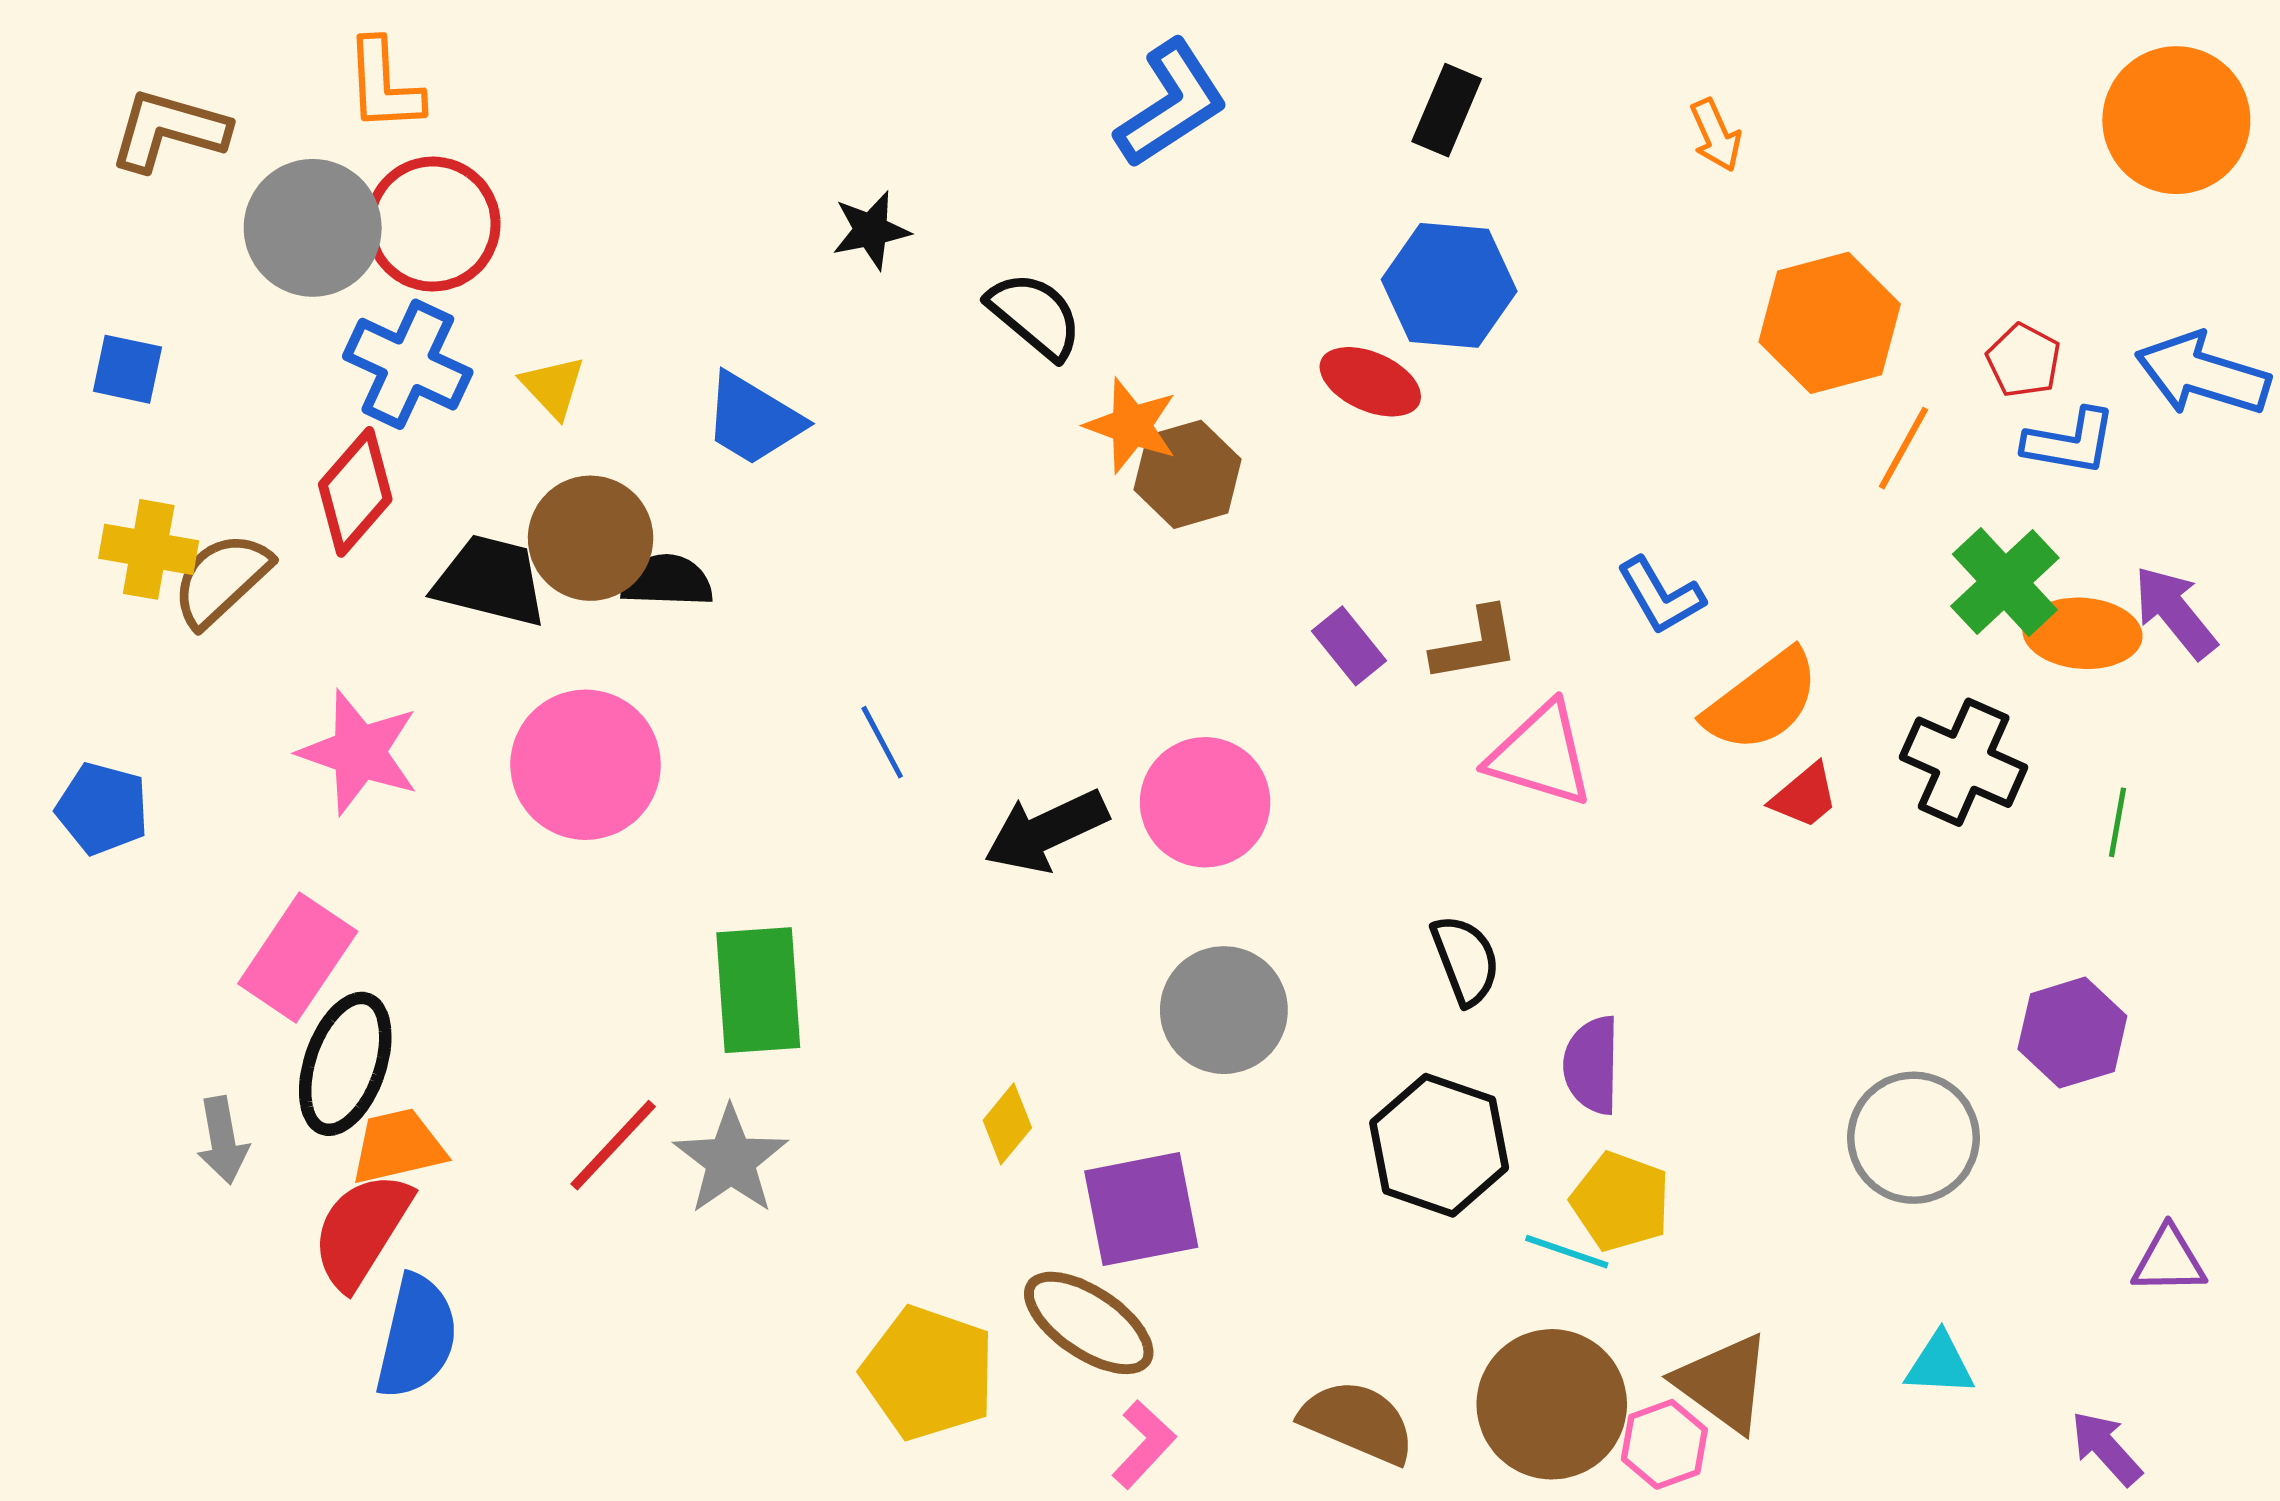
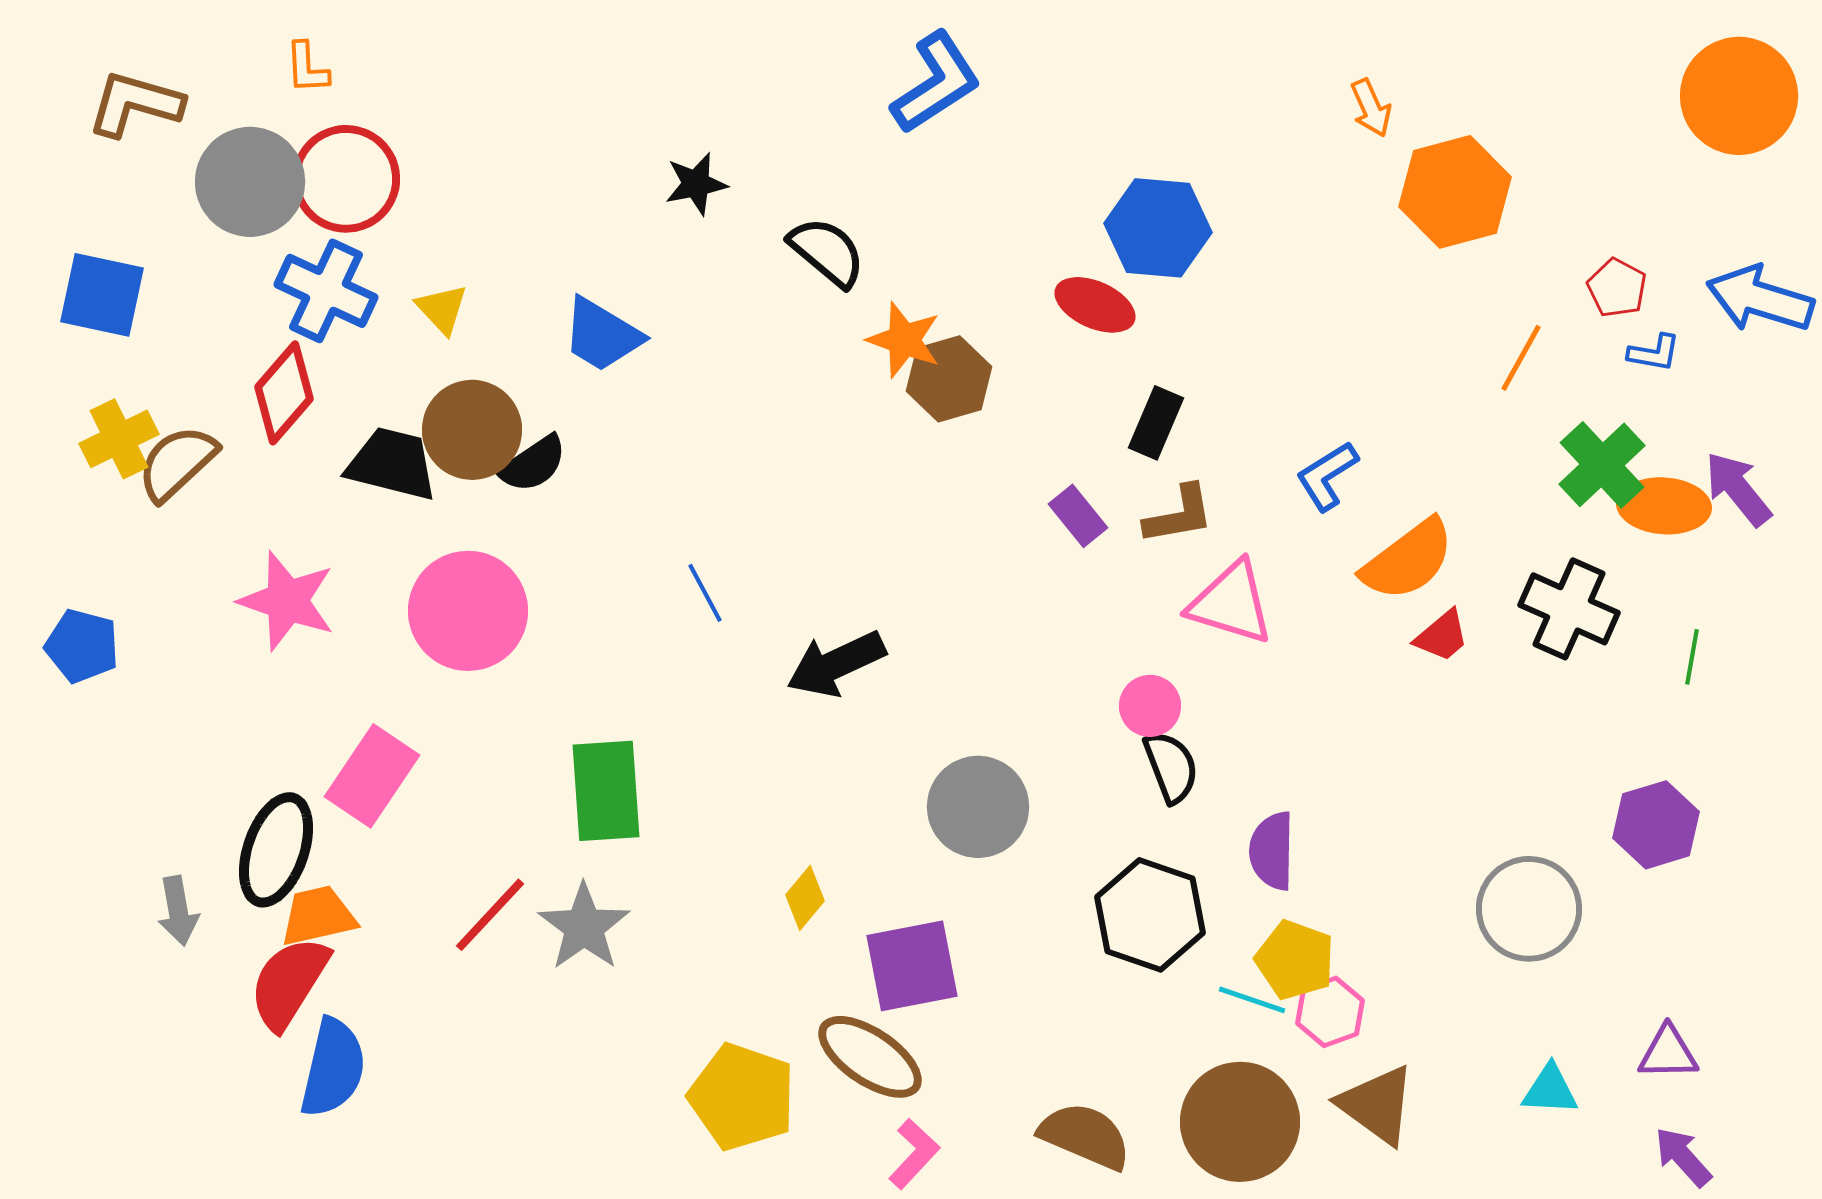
orange L-shape: (384, 85) -> (307, 68), size x0.7
black rectangle: (1447, 110) -> (1156, 423), moved
orange hexagon: (1830, 323) -> (1455, 192), moved
blue square: (127, 369) -> (102, 295), size x1.5
blue L-shape: (2070, 442) -> (1654, 353), size x0.7
yellow cross: (149, 549) -> (119, 439), turned -36
black semicircle: (667, 581) -> (533, 464), turned 144
blue L-shape: (1661, 596) -> (1327, 476), turned 88
pink circle: (1205, 802) -> (1150, 706), moved, size x0.6
pink rectangle: (298, 957) -> (372, 776), moved
purple triangle: (2169, 1260) -> (1668, 1053), moved
pink hexagon: (1664, 1444) -> (1330, 1012), moved

